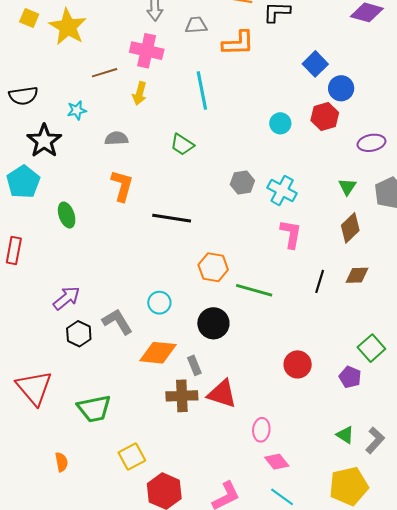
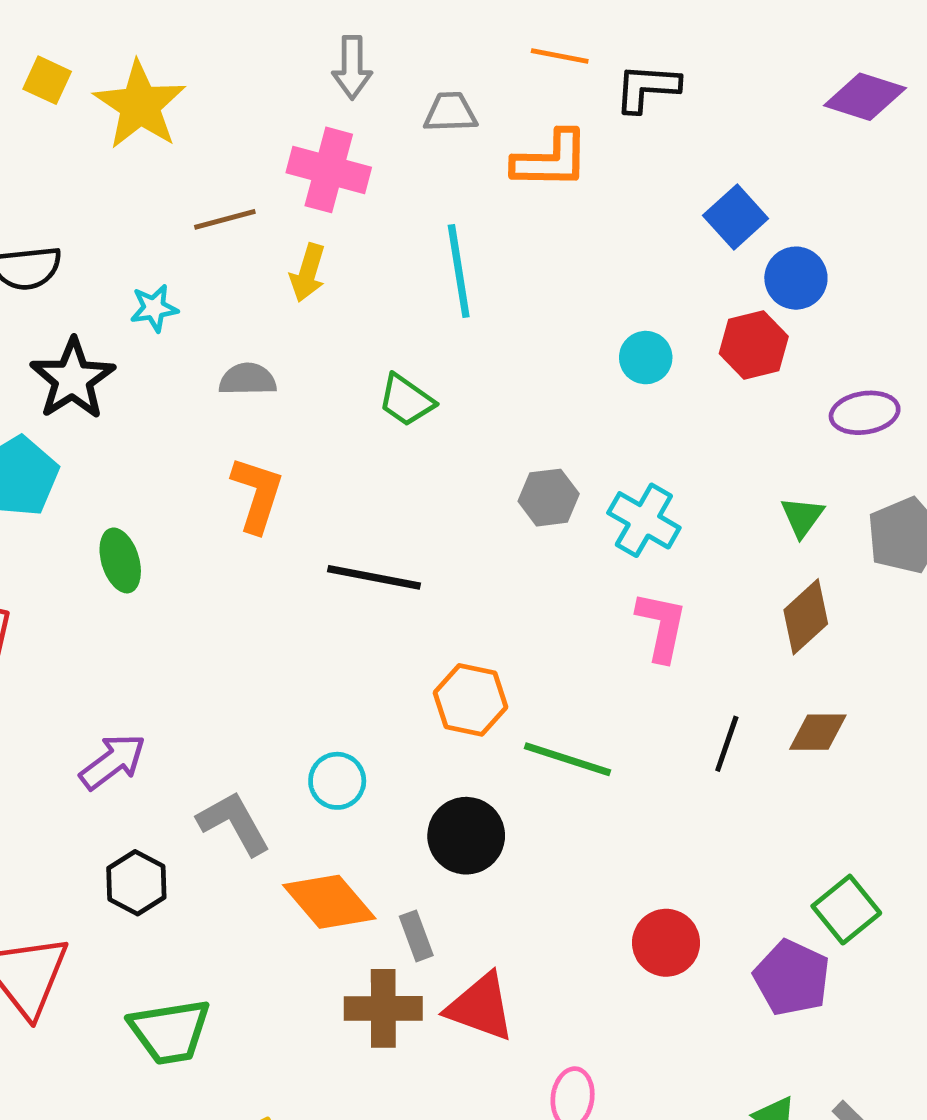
black hexagon: (79, 334) -> (136, 883), moved
orange diamond: (158, 353) -> (329, 902), turned 42
purple pentagon: (350, 377) -> (792, 978), size x1.4

